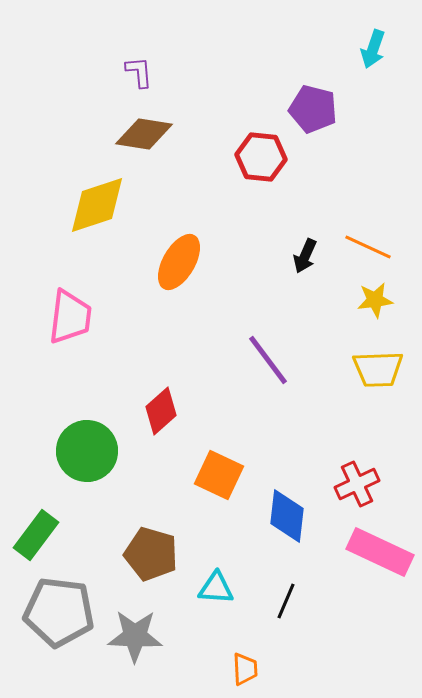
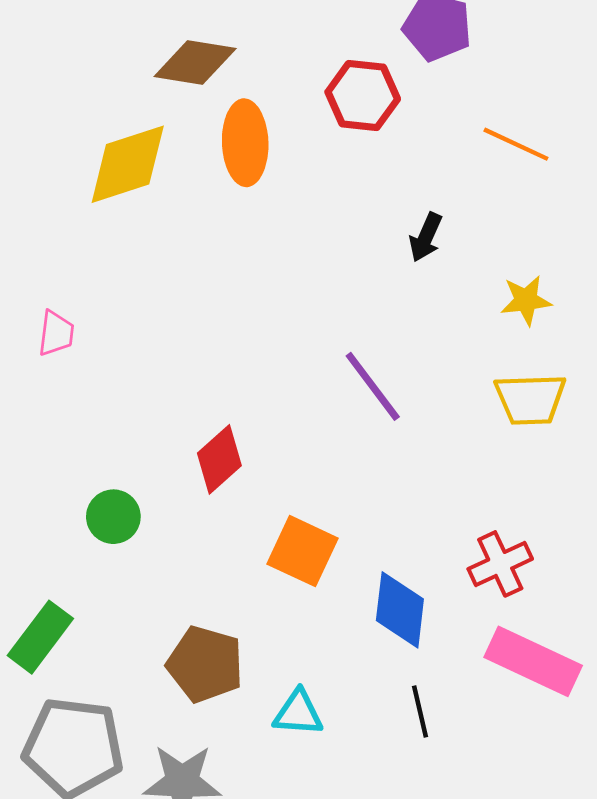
orange line: (368, 247) -> (516, 144), moved
orange ellipse: (179, 262) -> (245, 143), moved, turned -32
pink trapezoid: (70, 317) -> (56, 333), moved, size x0.6
green circle: (87, 451) -> (113, 517), size x0.6
black line: (286, 601) -> (420, 712), moved, turned -36

